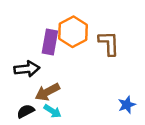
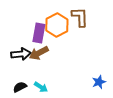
brown L-shape: (109, 43) -> (80, 17), moved
brown arrow: (47, 92) -> (39, 53), moved

